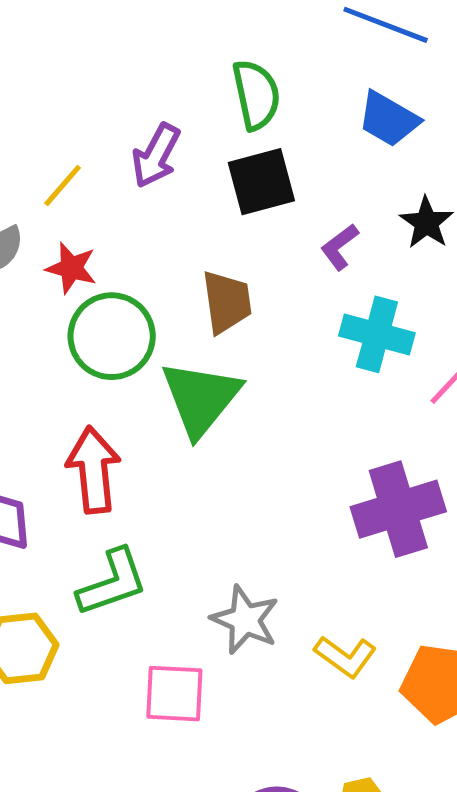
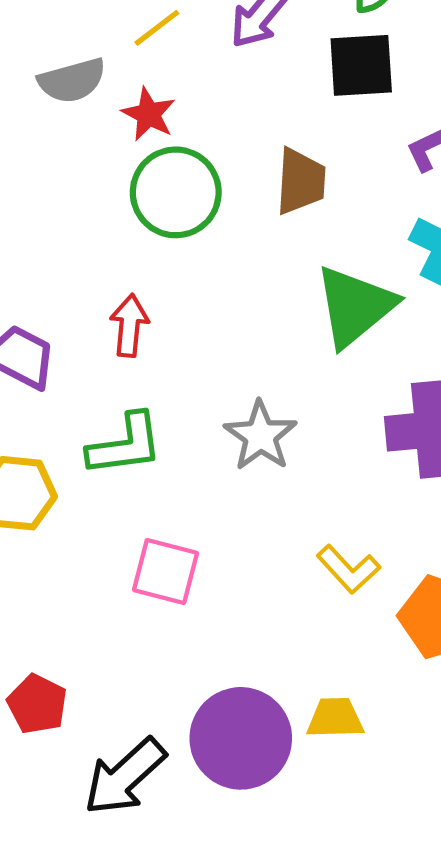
green triangle: (201, 398) -> (355, 306), moved
red arrow: (94, 470) -> (129, 325), size x0.7
gray star: (245, 620) -> (260, 436), moved

